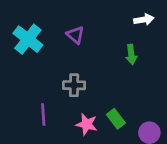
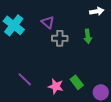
gray cross: (74, 85) -> (60, 38), moved
purple line: (43, 115) -> (25, 79), turned -42

